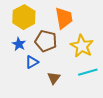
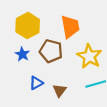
blue triangle: (32, 62) -> (36, 83), moved

